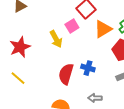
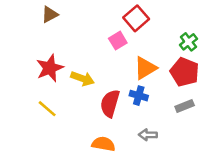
orange triangle: (103, 29) -> (145, 68), moved
yellow arrow: (56, 39) -> (82, 79), moved, turned -42

